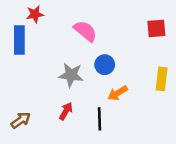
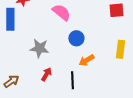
gray star: (71, 75) -> (39, 48), moved

